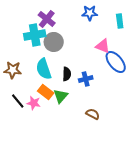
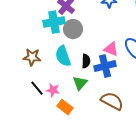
pink triangle: (103, 46) -> (111, 49), moved
blue cross: (86, 79) -> (105, 66), size x1.5
orange rectangle: (46, 92) -> (65, 107), moved
brown semicircle: (93, 114) -> (112, 101), size x1.6

